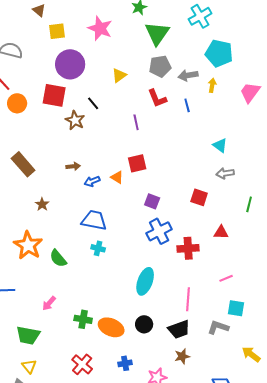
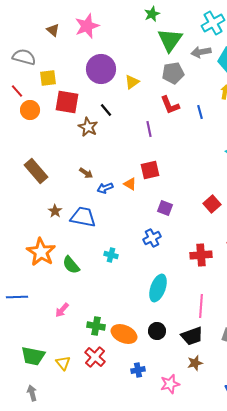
brown triangle: (39, 10) -> (53, 30), moved
pink star: (100, 28) -> (87, 26), moved, turned 30
yellow square: (57, 31) -> (48, 78), moved
purple circle: (70, 64) -> (101, 69), moved
gray arrow: (188, 75) -> (201, 52), moved
brown arrow: (73, 166) -> (86, 173), turned 40
red square: (199, 197) -> (212, 204), turned 30
blue trapezoid: (94, 220) -> (83, 217), moved
blue cross: (159, 231) -> (152, 238), moved, size x0.7
green trapezoid: (28, 335) -> (33, 356), moved
red cross: (82, 364) -> (95, 357), moved
yellow triangle: (29, 366) -> (63, 363), moved

